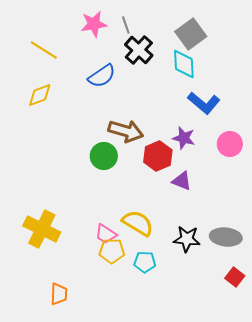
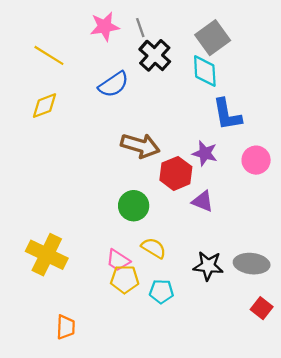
blue L-shape: (204, 103) -> (227, 114), turned 40
green circle: (104, 156) -> (134, 206), moved
yellow semicircle: (138, 223) -> (154, 248), size x0.7

